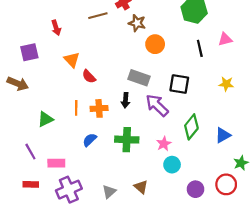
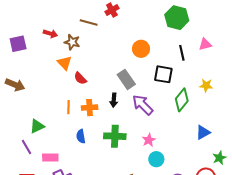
brown line: (98, 16) -> (89, 23), turned 30
brown star: (137, 23) -> (72, 42), moved
red arrow: (56, 28) -> (50, 34), turned -56
purple square: (29, 52) -> (18, 44), moved
gray rectangle: (139, 78) -> (126, 79), turned 36
black square: (179, 84) -> (163, 74), moved
green triangle: (45, 119) -> (37, 126), moved
green diamond: (191, 127) -> (182, 100), moved
blue semicircle: (90, 140) -> (81, 136), turned -56

